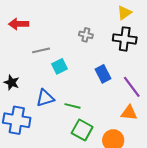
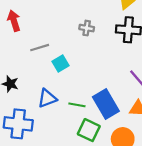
red arrow: (19, 24) -> (14, 21), turned 78
blue rectangle: (103, 74) -> (106, 104), moved, size x1.5

